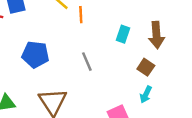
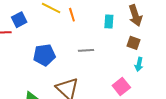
gray line: (87, 62) -> (86, 50), turned -56

